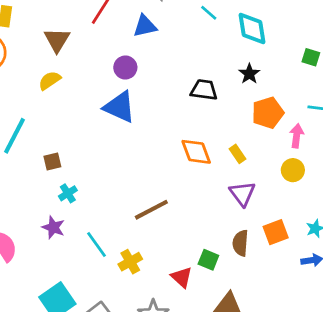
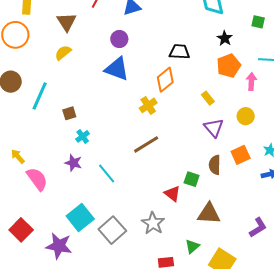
black star: (249, 74) -> (225, 38), moved
orange diamond: (196, 152) -> (165, 80), moved, turned 75
yellow circle: (293, 170) -> (246, 116), moved
yellow cross: (130, 262) -> (148, 105), moved

